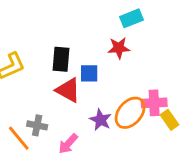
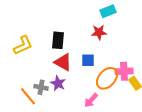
blue square: (89, 73) -> (88, 60), moved
purple star: (100, 120) -> (58, 83), moved
pink arrow: (68, 144) -> (91, 100), moved

